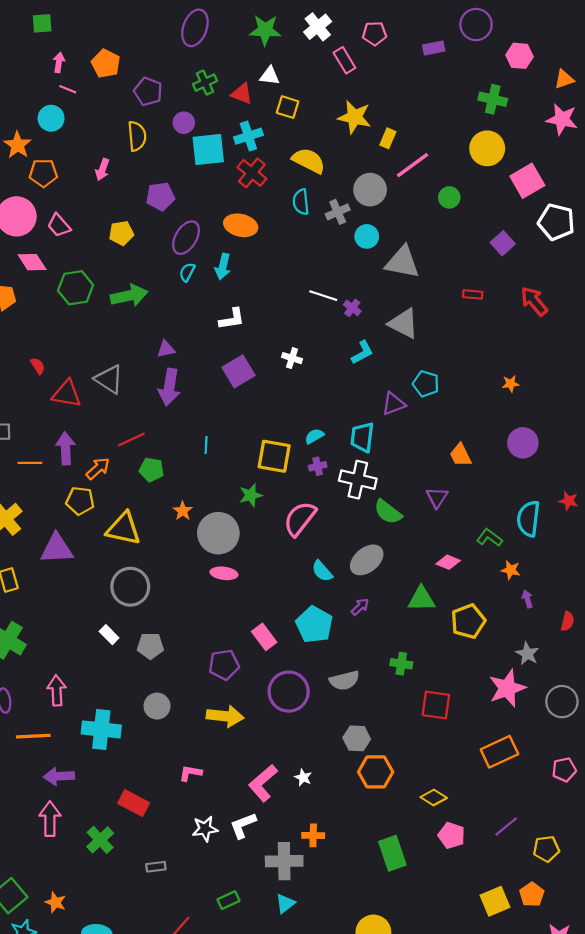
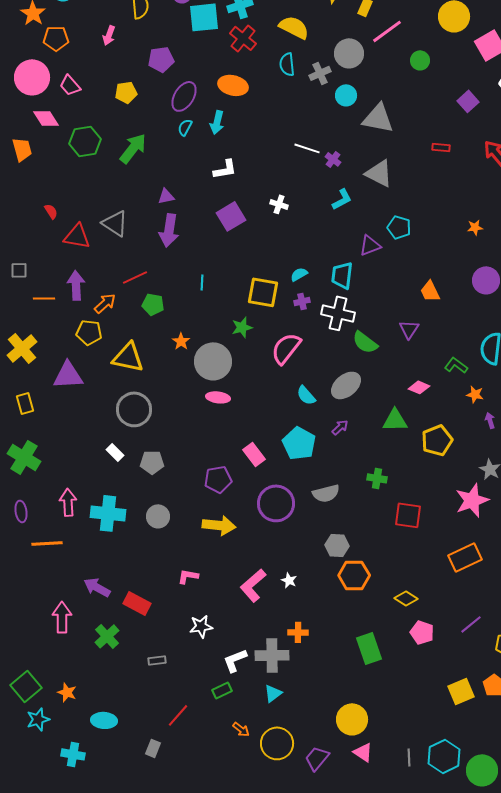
green arrow: (129, 296) -> (133, 148), turned -40
cyan cross: (101, 729) -> (108, 513), moved
purple arrow: (59, 776) -> (97, 587), moved, turned 32
white L-shape: (243, 825) -> (235, 660), moved

